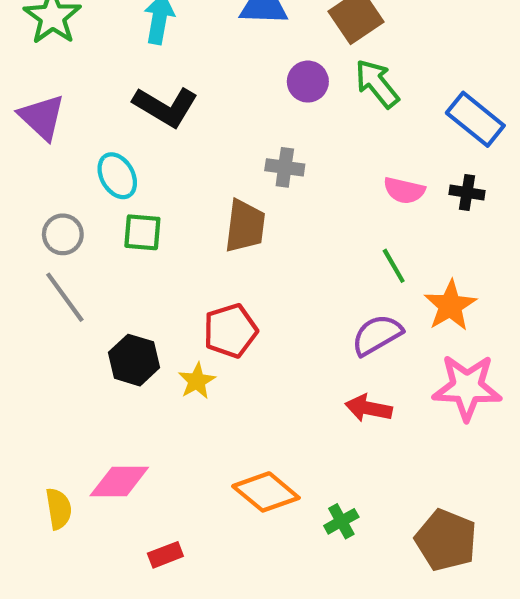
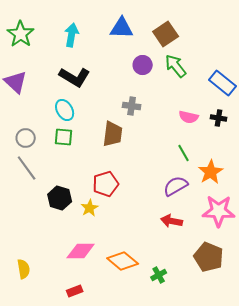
cyan ellipse: (117, 176) -> (65, 110), moved
pink diamond: (119, 481) -> (81, 251), moved
brown pentagon: (446, 540) -> (209, 257), moved

